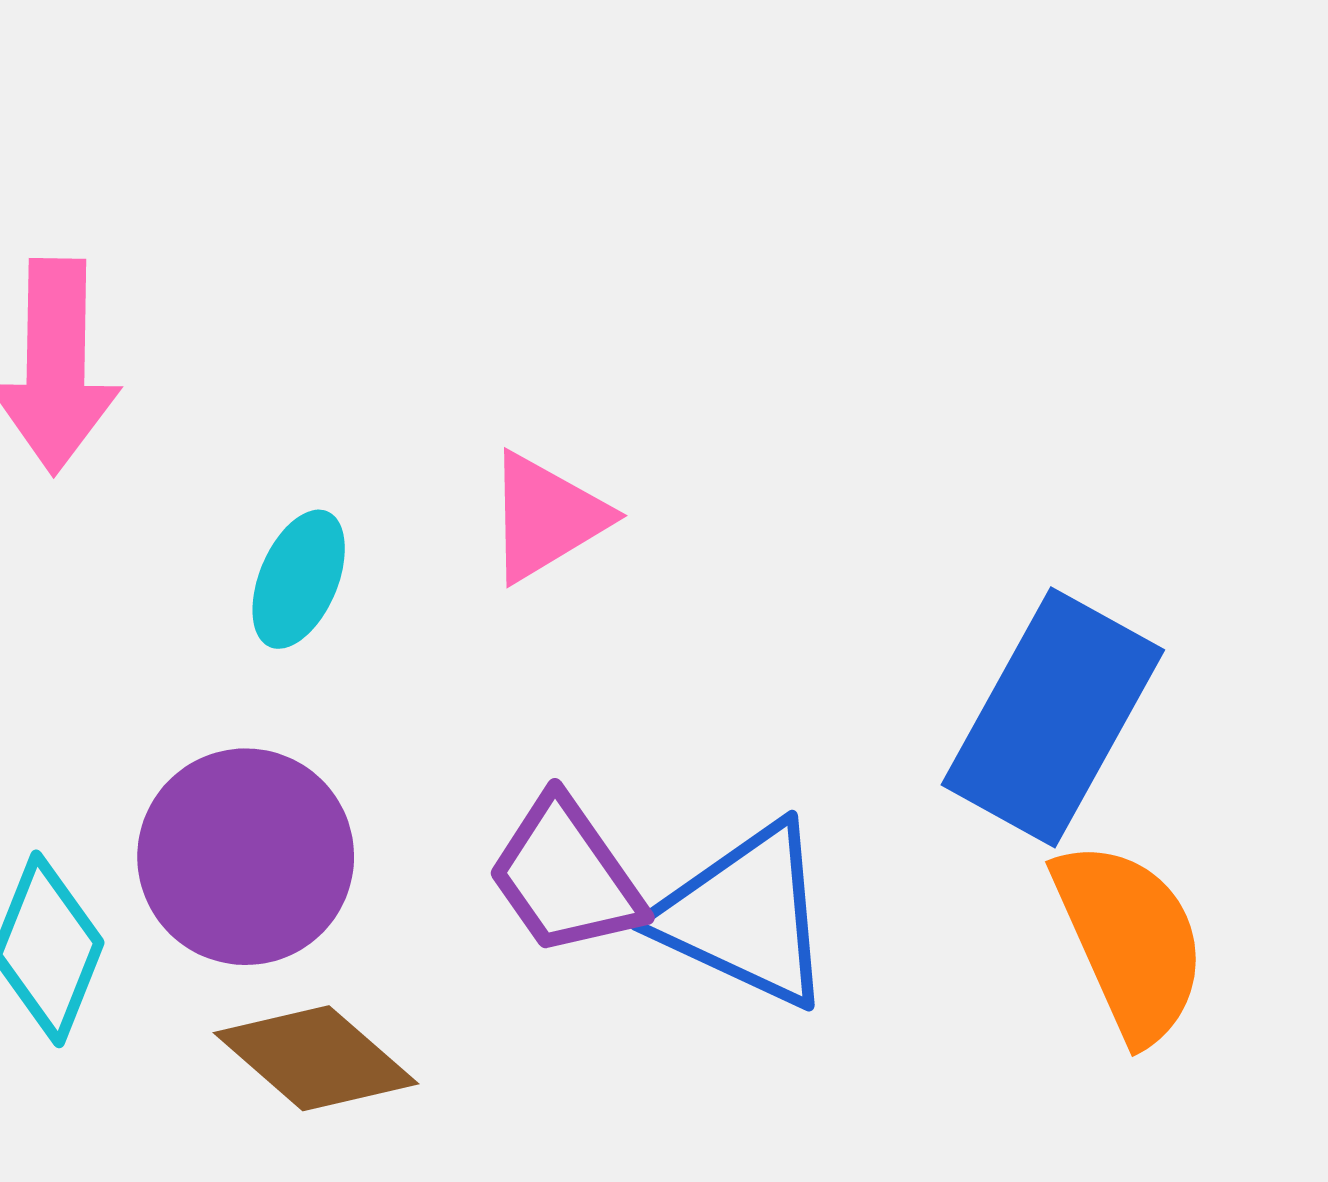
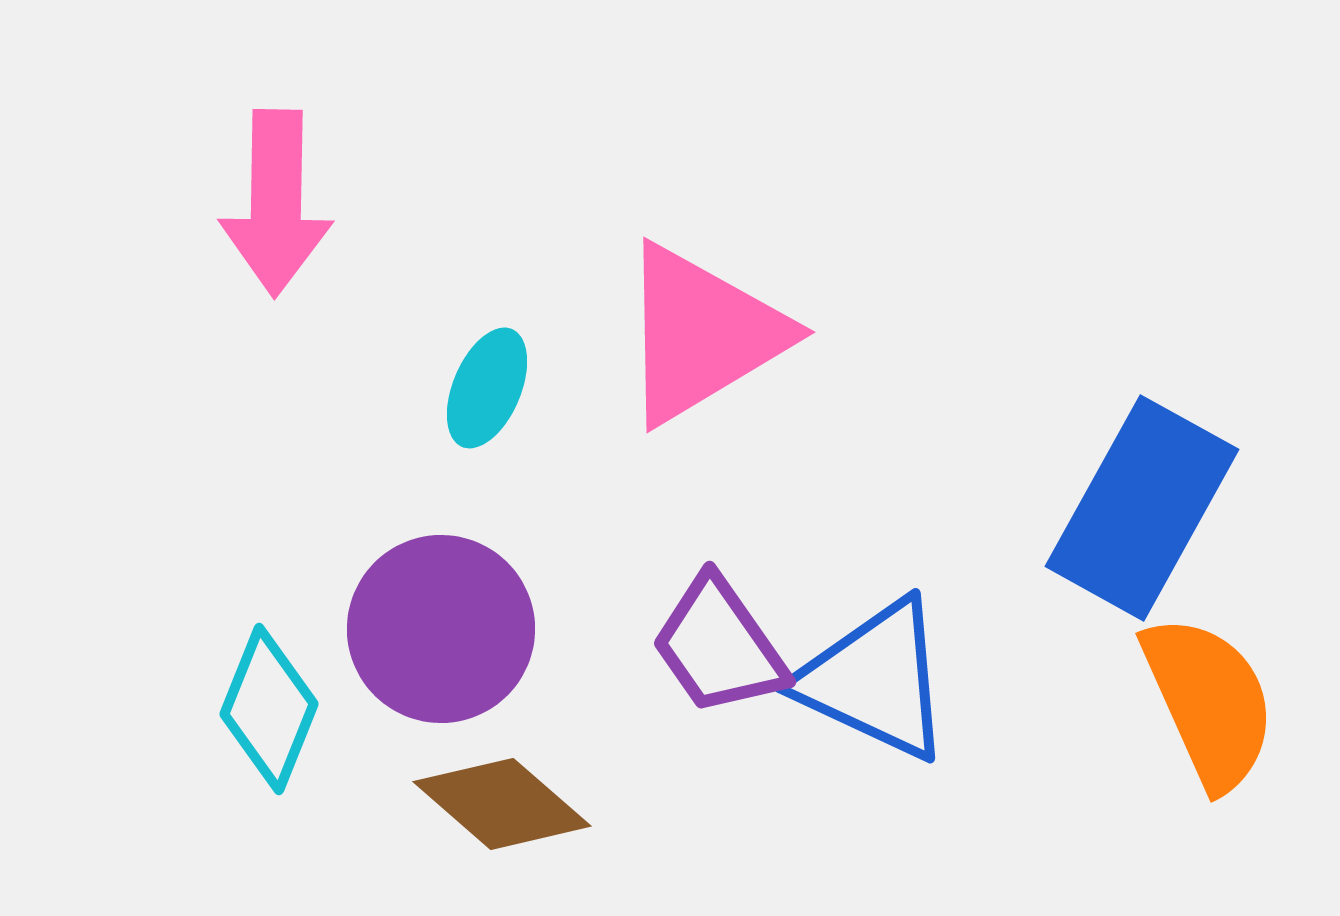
pink triangle: (546, 517) -> (702, 334), size x1.6

